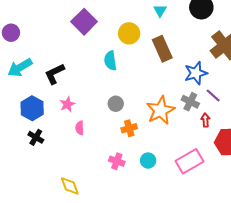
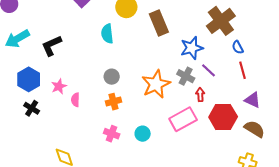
pink star: (67, 104) -> (59, 86), moved
orange cross: (129, 128) -> (113, 102), moved
pink rectangle: (189, 161) -> (183, 119), moved

